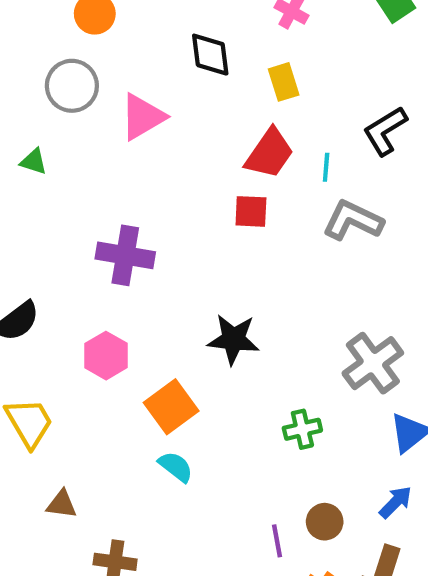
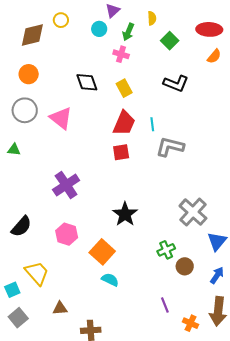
pink triangle: (143, 117) -> (61, 118), turned -40
black L-shape: (385, 131) -> (176, 84), moved, turned -115
purple cross: (125, 255) -> (66, 185), turned -32
black star: (233, 339) -> (125, 214), turned -30
brown circle: (325, 522) -> (185, 266), moved

